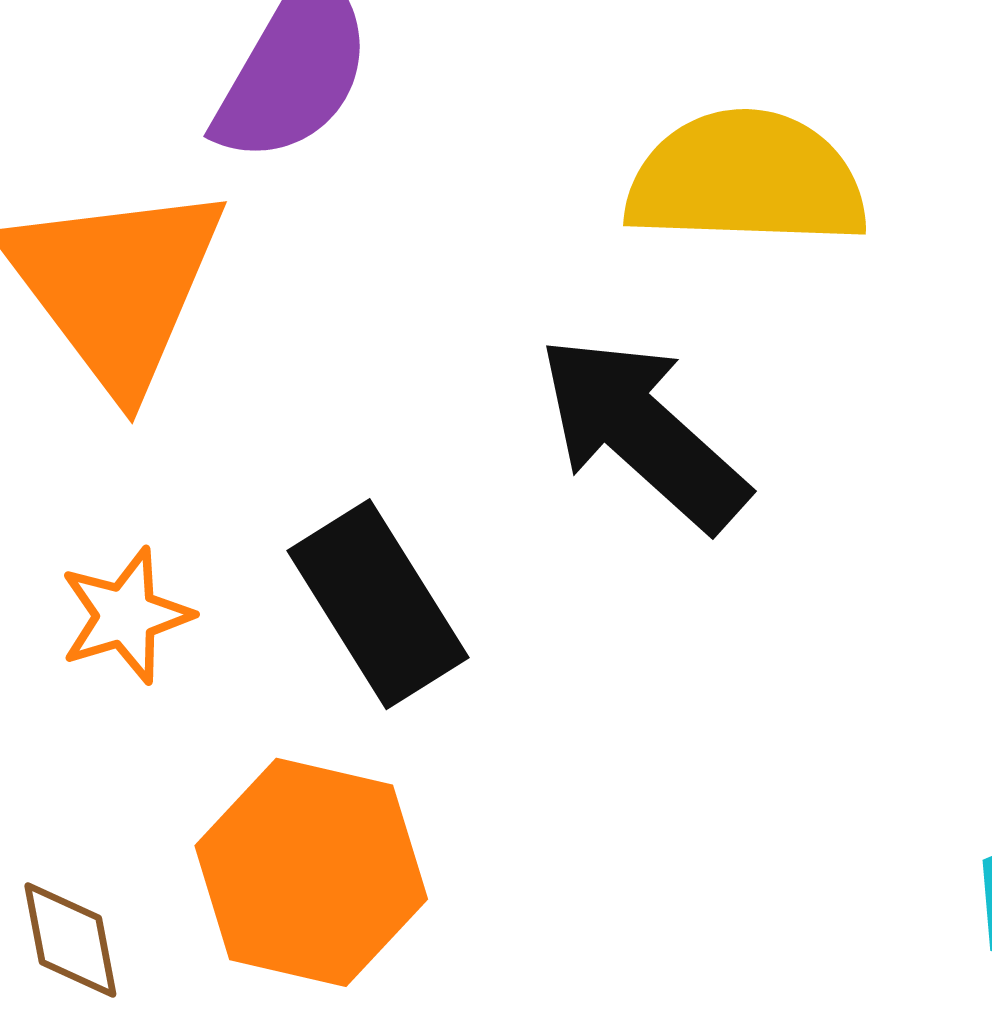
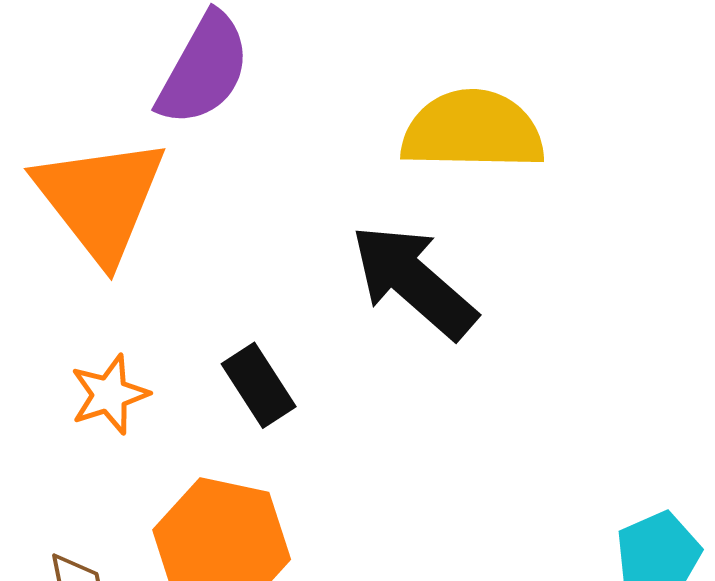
black rectangle: (378, 604) -> (259, 385), size x0.7

